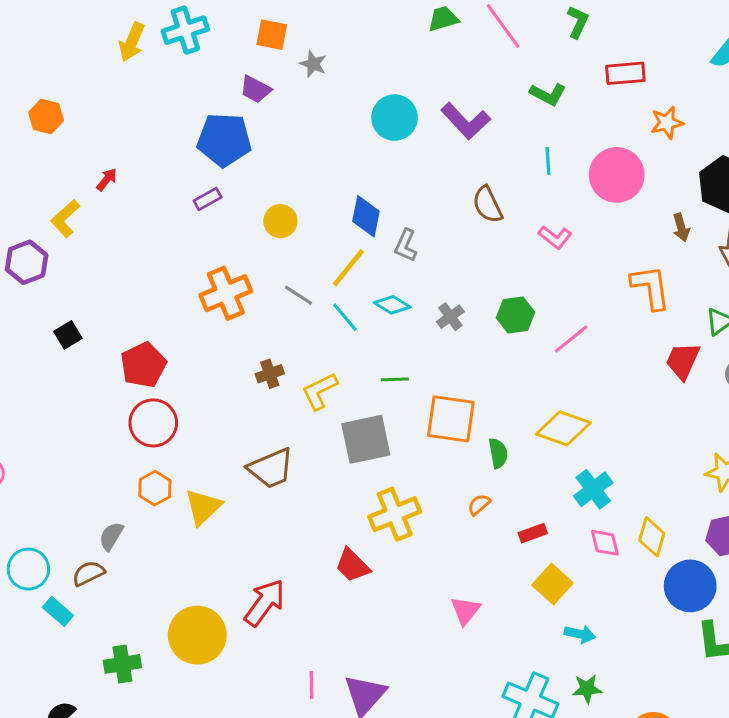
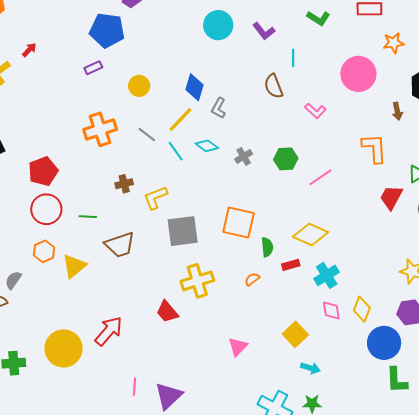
purple L-shape: (466, 121) -> (264, 31), size x0.7
cyan line: (548, 161) -> (293, 58), moved
green line: (395, 379) -> (88, 217), moved
red rectangle: (533, 533) -> (291, 265), moved

